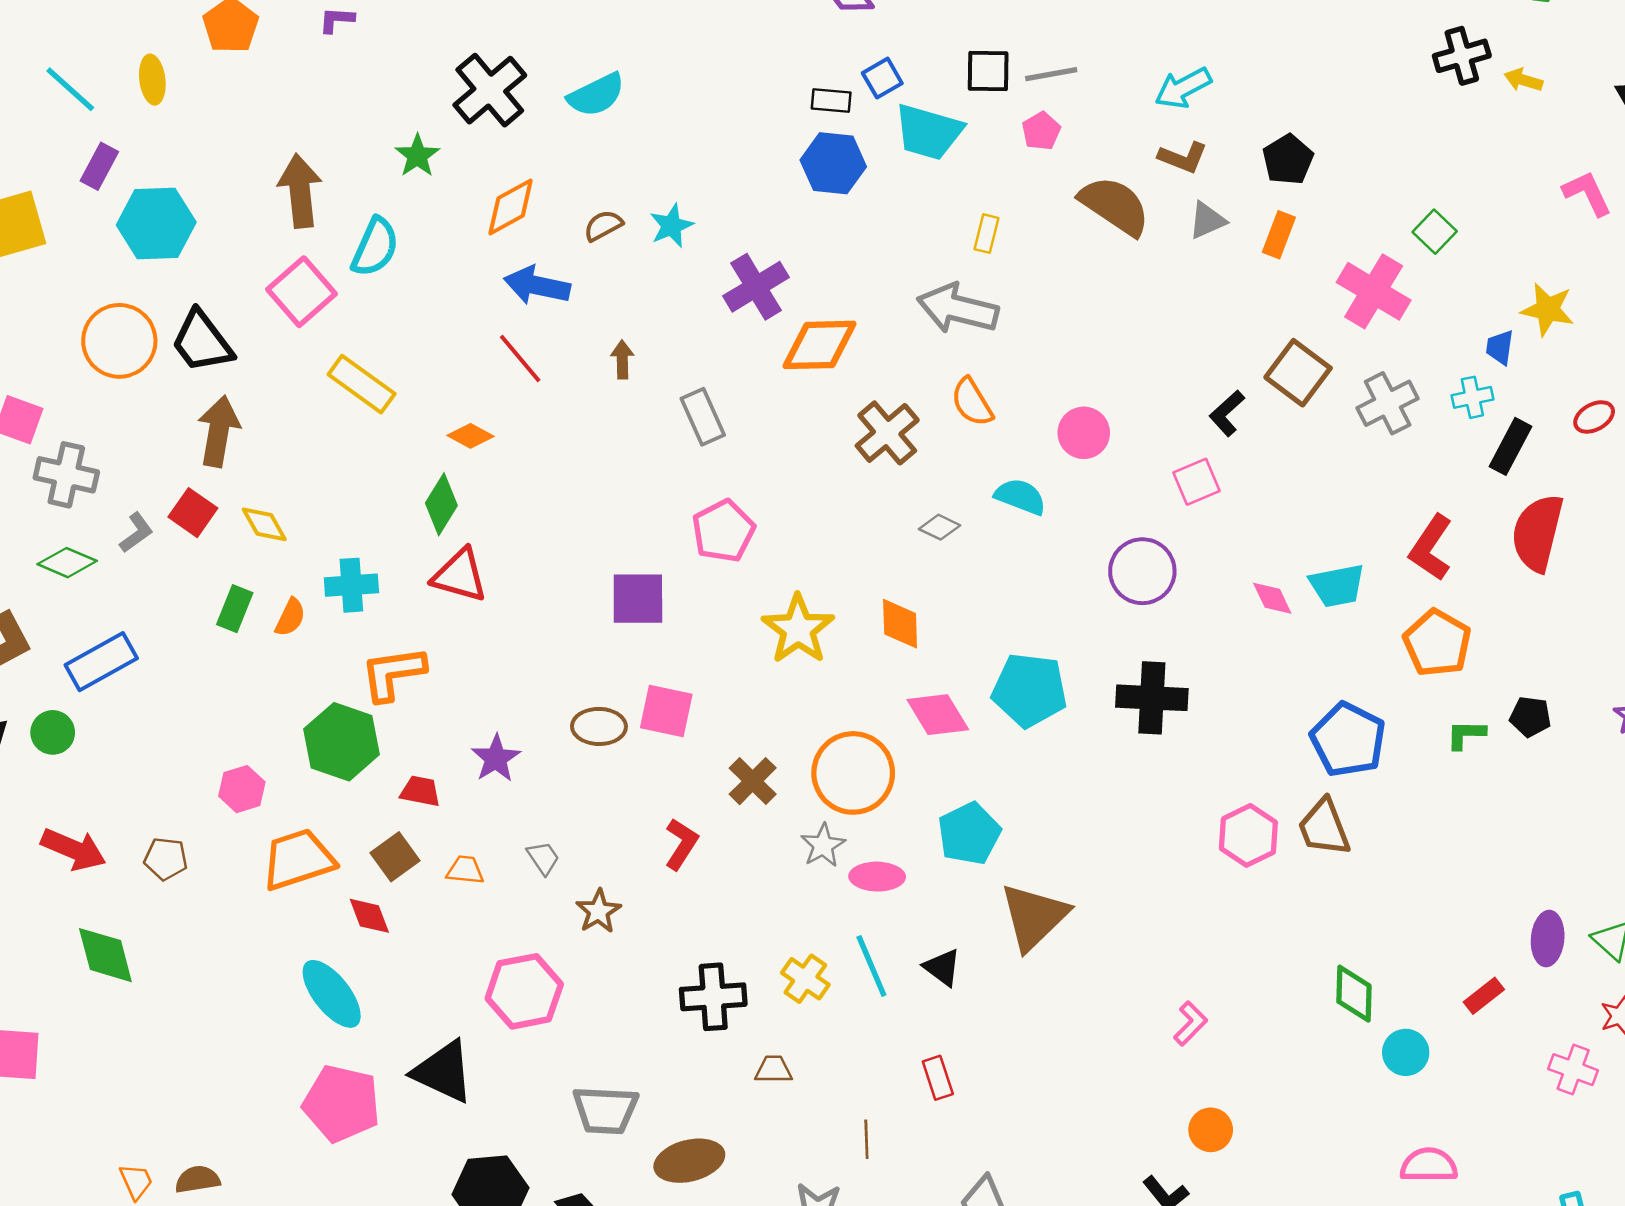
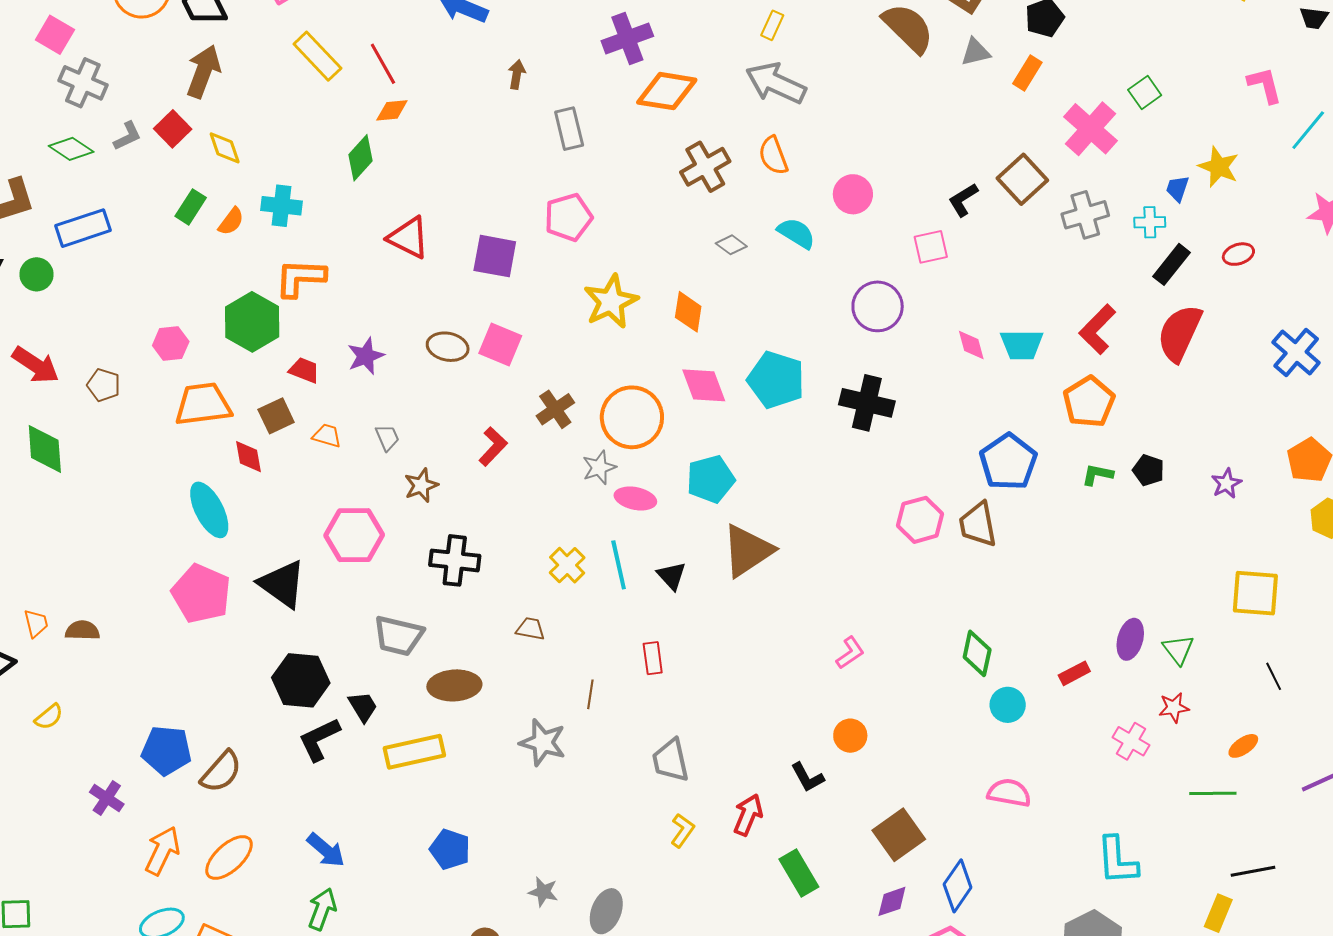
yellow rectangle: (986, 234) -> (772, 25), moved
red line: (520, 358) -> (383, 64), moved
orange diamond: (471, 436) -> (392, 110), turned -44
red triangle: (460, 575) -> (408, 238), moved
black cross: (713, 997) -> (455, 560), moved

